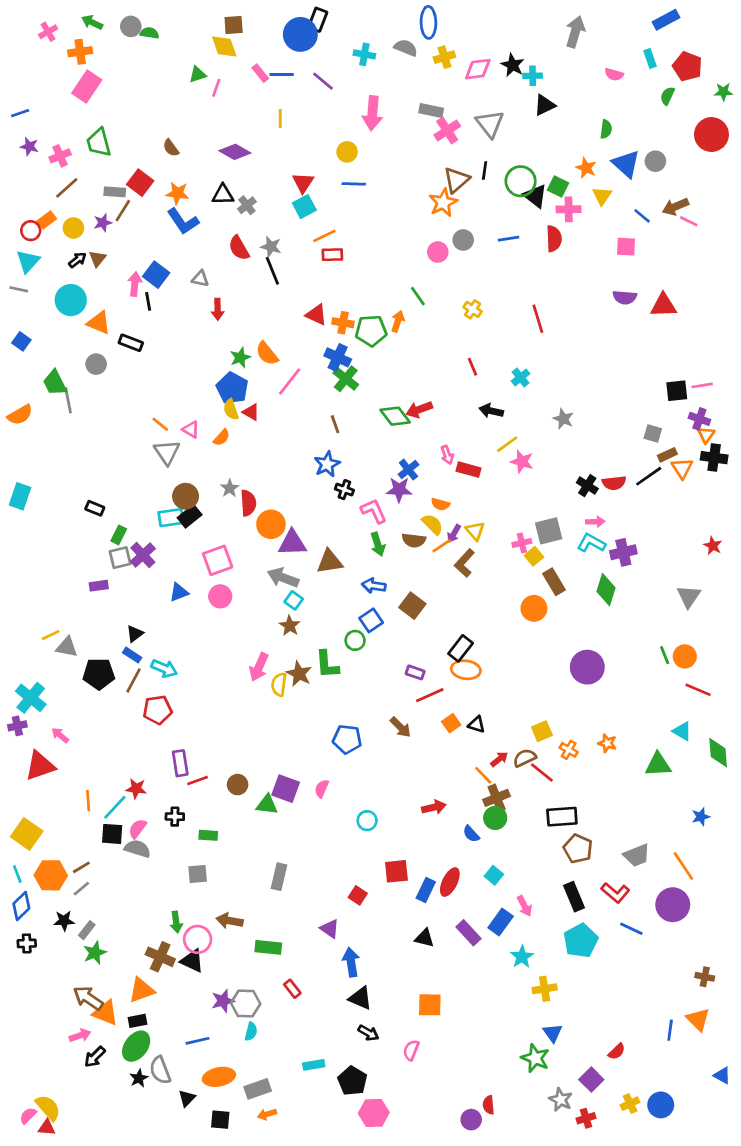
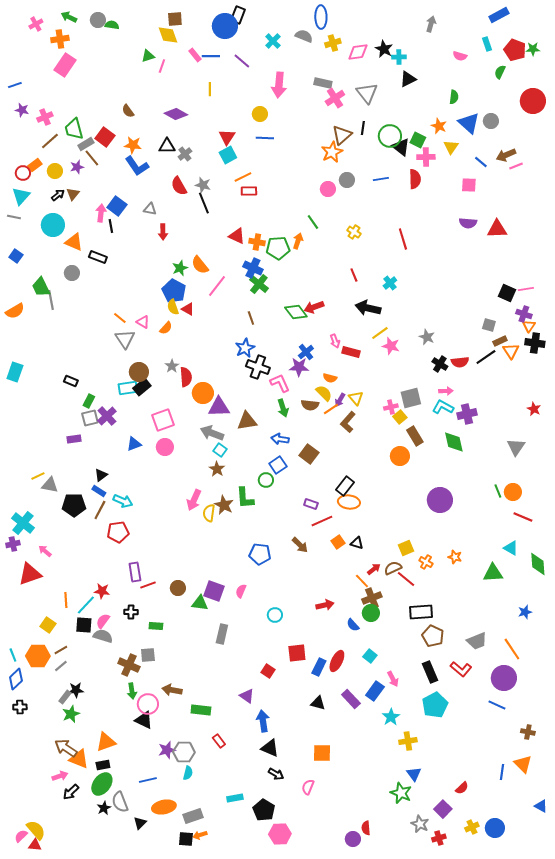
gray arrow: (575, 32) -> (431, 24), size x0.7
cyan cross: (364, 54) -> (273, 41), turned 35
green star: (723, 92) -> (533, 49), moved
green trapezoid: (99, 143) -> (74, 129), moved
gray rectangle: (115, 192) -> (86, 144), turned -35
brown line: (123, 211) -> (92, 158), turned -72
pink line: (689, 221) -> (516, 166), turned -48
black square: (677, 391) -> (507, 293), turned 30
black arrow: (491, 411) -> (368, 308), size x1.4
gray star: (563, 419) -> (427, 337), moved
black cross: (344, 490) -> (258, 367), size x1.6
green diamond: (606, 590) -> (454, 442), turned -30
yellow square: (27, 834) -> (48, 625), moved, size x0.7
gray rectangle: (279, 877) -> (222, 634), moved
black star: (64, 921) -> (76, 690), moved
blue line: (631, 929) -> (497, 705), moved
brown cross: (160, 957) -> (129, 665), moved
black square: (220, 1120) -> (186, 839), moved

